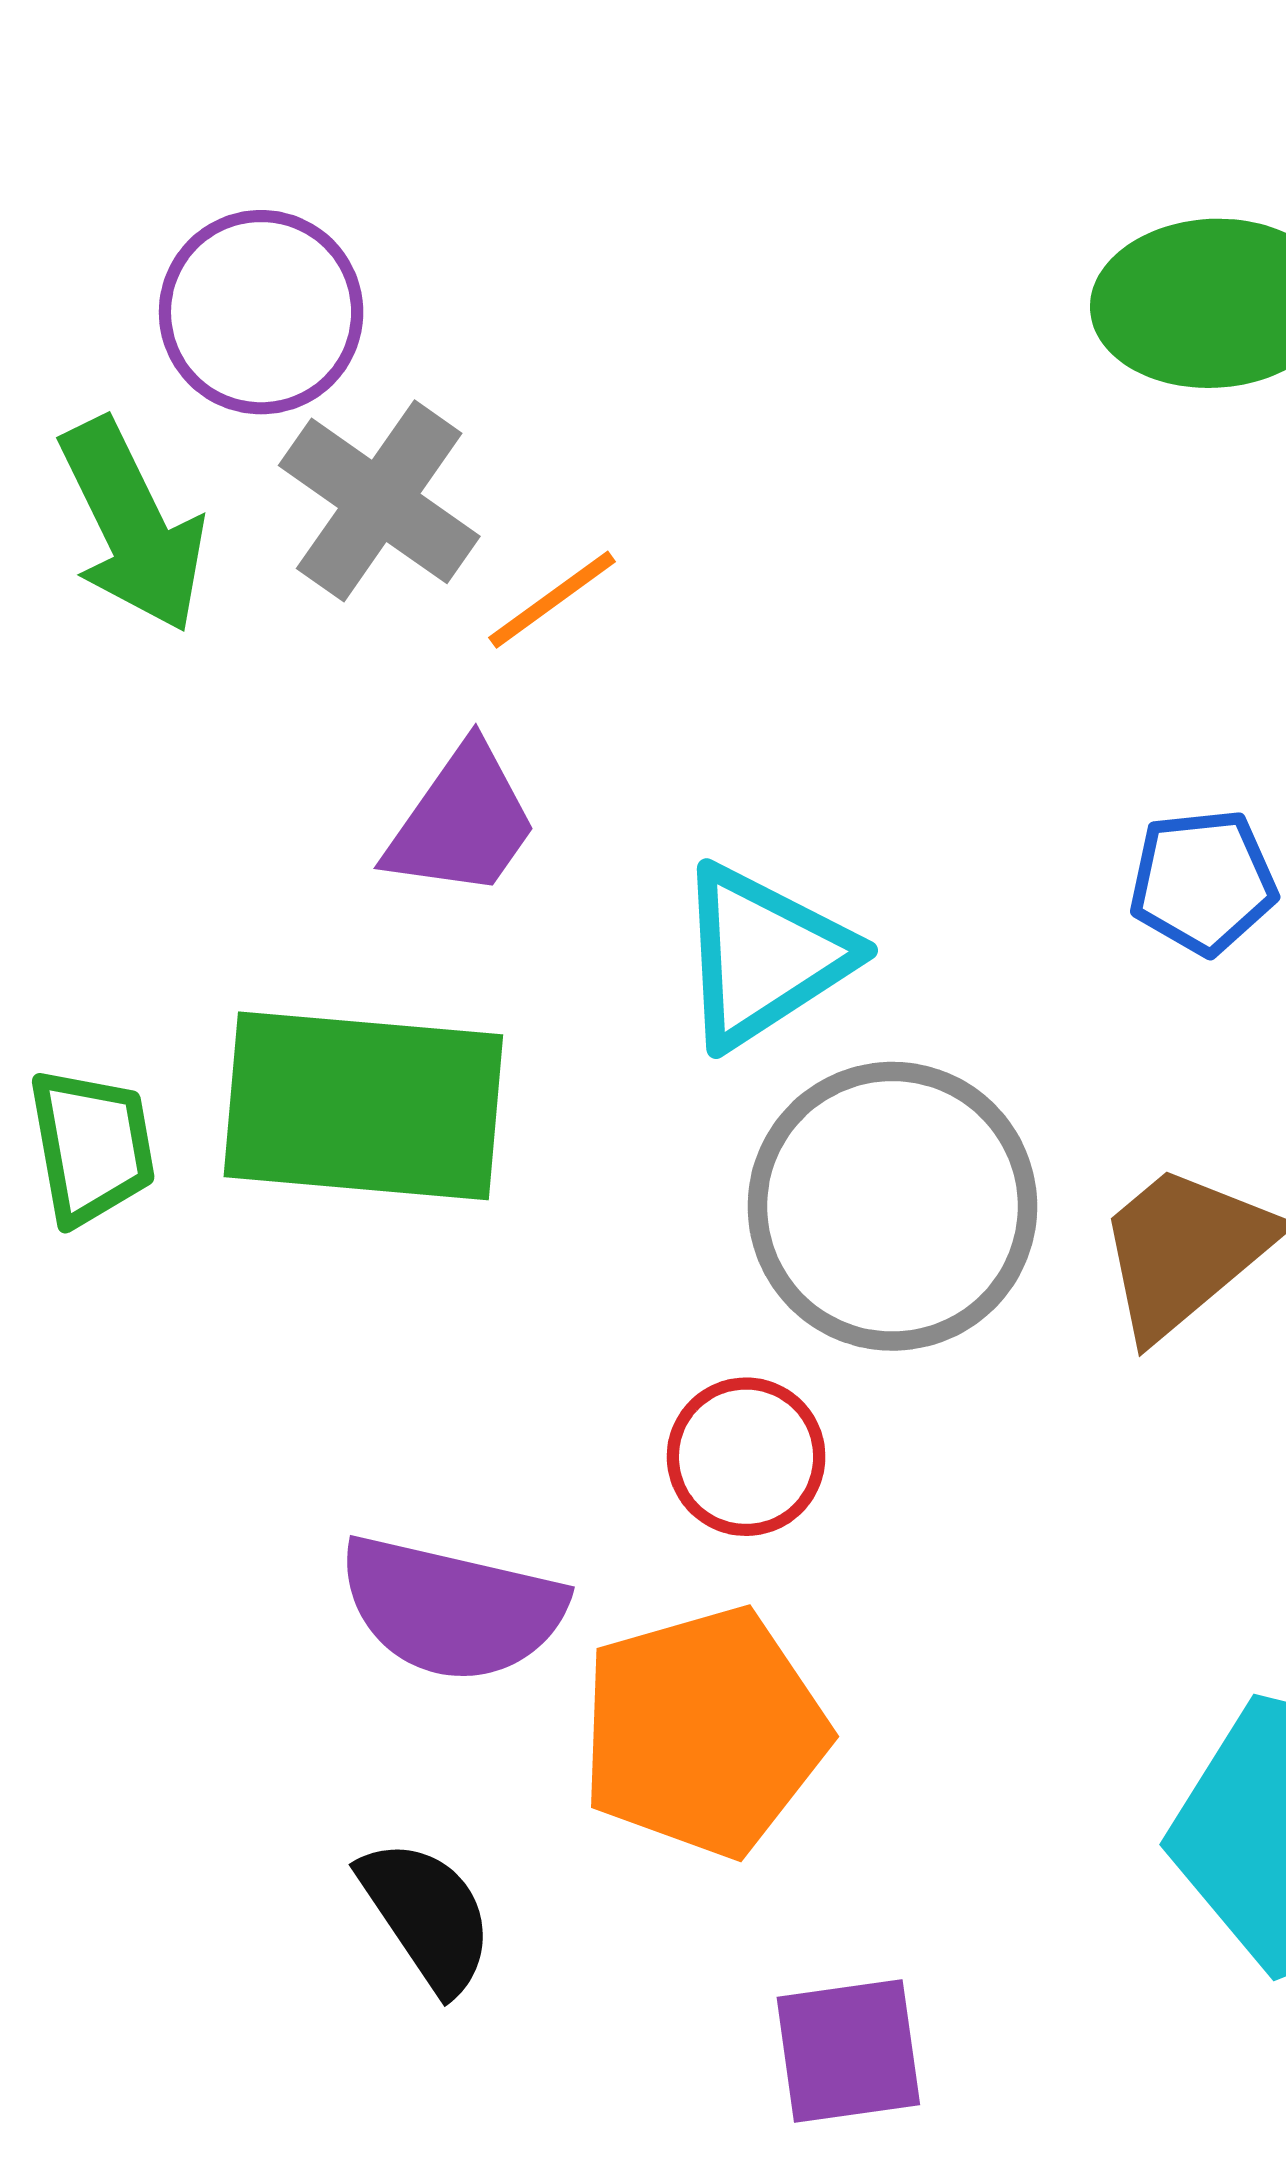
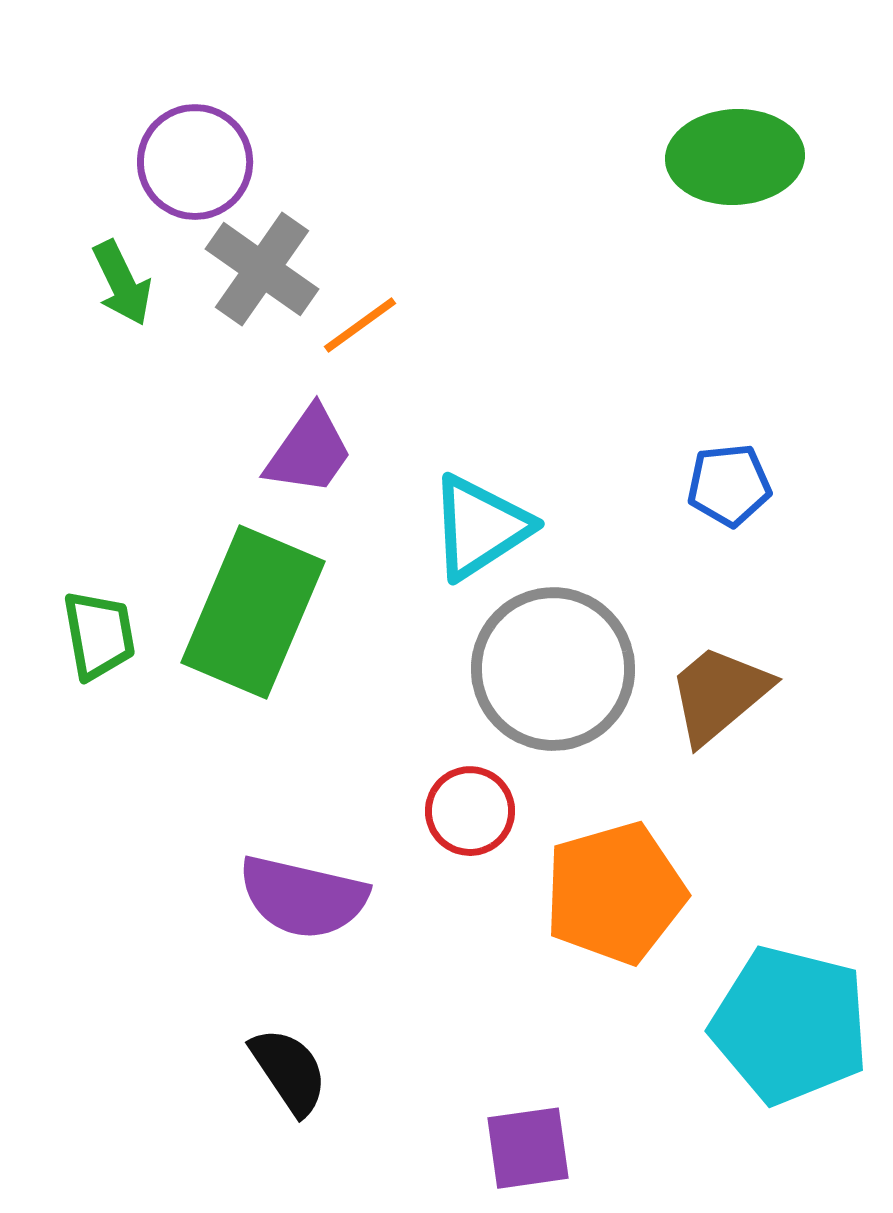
green arrow: (132, 526) -> (122, 283), size x0.7
green rectangle: (363, 1106) -> (253, 612), turned -72
orange pentagon: (704, 1732) -> (615, 893), moved

